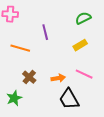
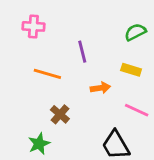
yellow rectangle: (80, 45) -> (131, 70), turned 48
orange arrow: (58, 78) -> (100, 88), moved

